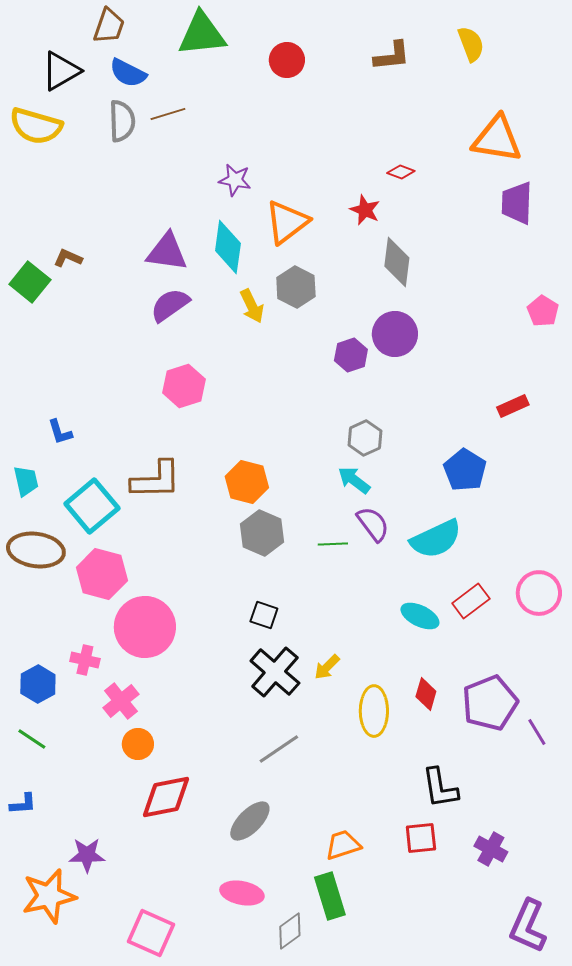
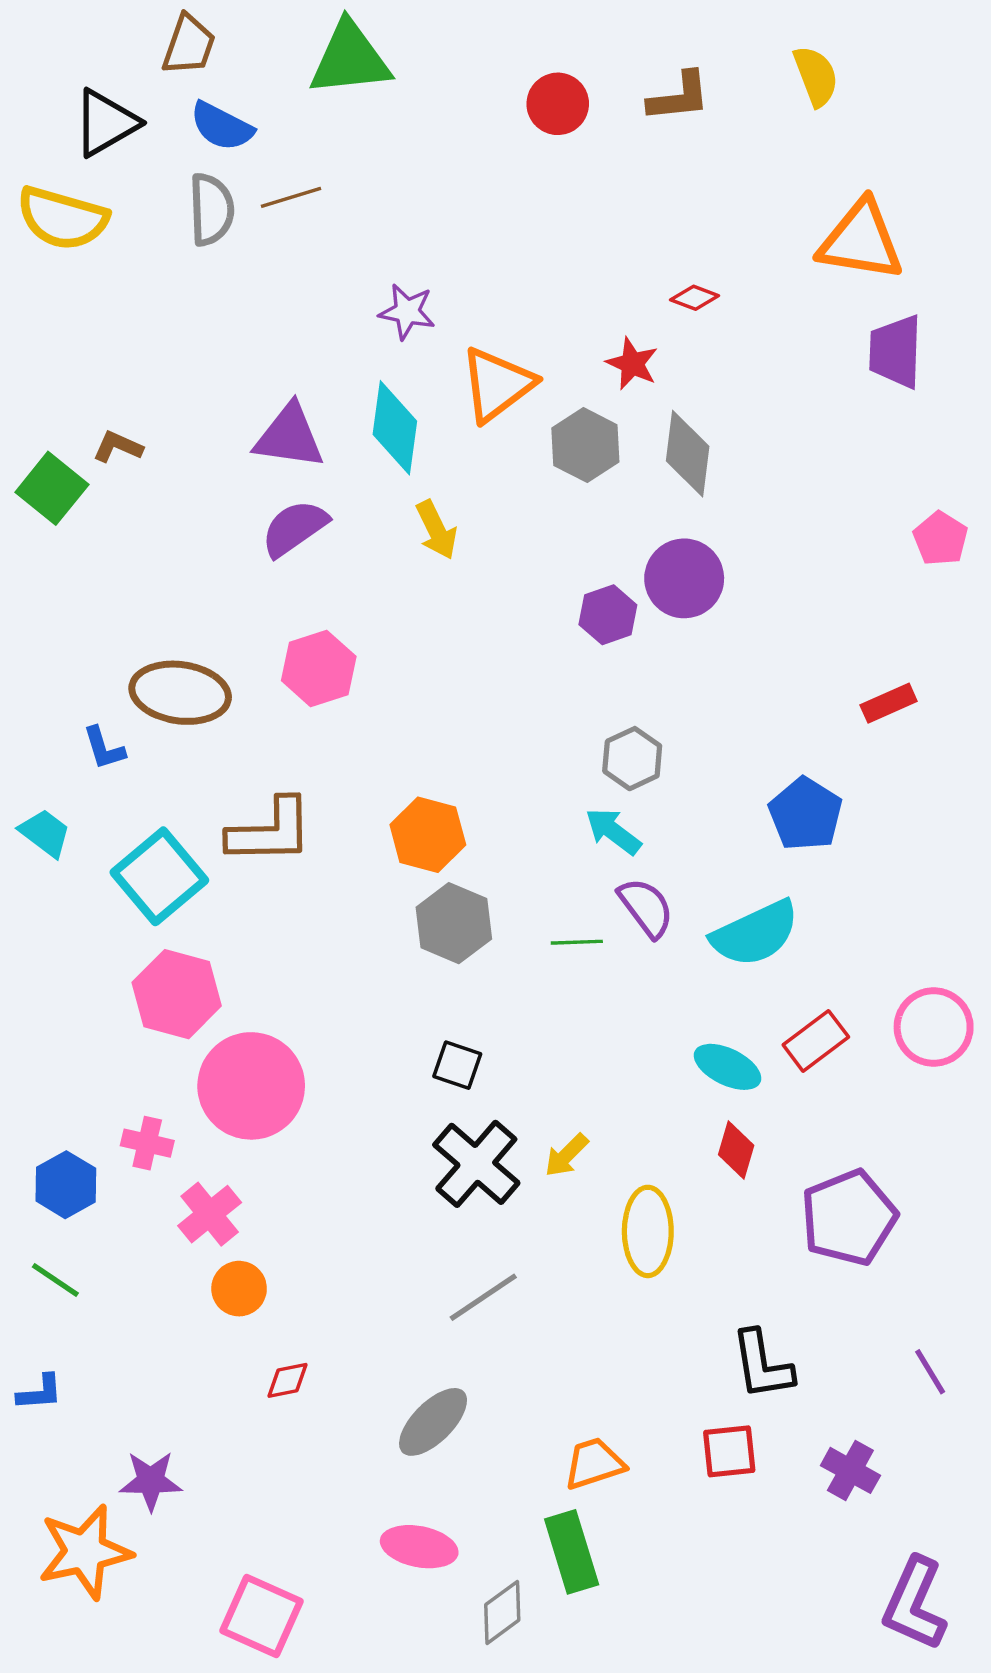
red circle: (287, 60) -> (558, 104), moved
gray hexagon: (296, 287) -> (585, 445), moved
cyan trapezoid: (26, 481) -> (45, 833), turned -40
brown ellipse: (36, 550) -> (180, 693), moved
red diamond: (426, 694) -> (736, 1150), moved
purple line: (537, 732) -> (930, 1372), moved
red diamond: (166, 797) -> (288, 1380), size x0.5

